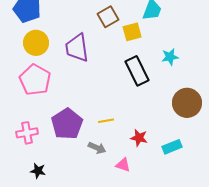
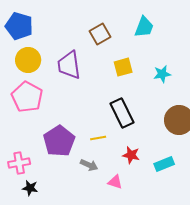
yellow square: (132, 32) -> (123, 67), moved
black rectangle: (137, 71) -> (122, 113), moved
pink cross: (27, 133) -> (19, 163), moved

